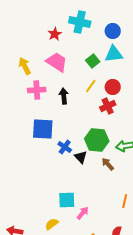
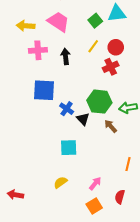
yellow arrow: (25, 66) -> (26, 26), turned -60
cyan square: (67, 200) -> (69, 148), moved
pink arrow: (83, 213) -> (95, 183), moved
yellow semicircle: (52, 224) -> (60, 182), moved

